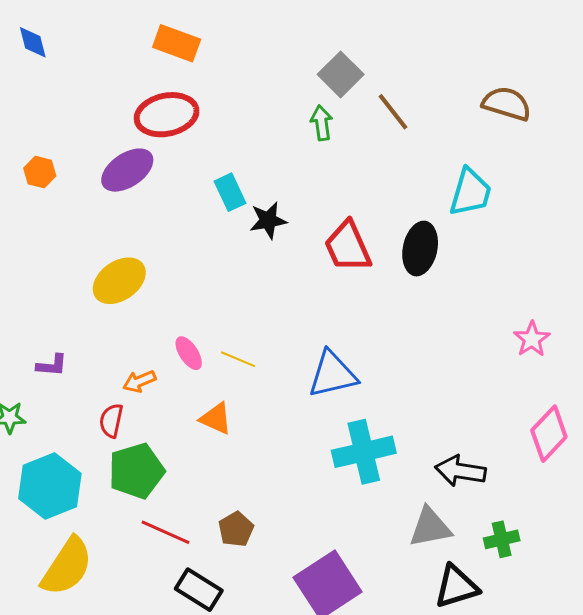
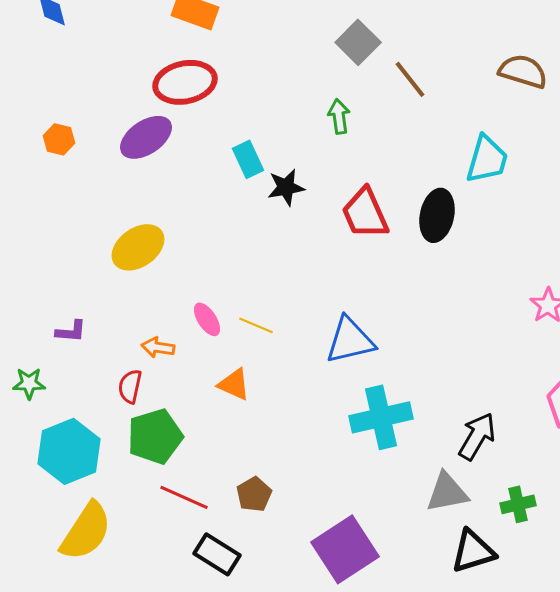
green arrow: (321, 123) -> (339, 116), moved
orange arrow: (139, 381) -> (158, 347), turned 32
black arrow: (460, 471) -> (477, 436), turned 111

